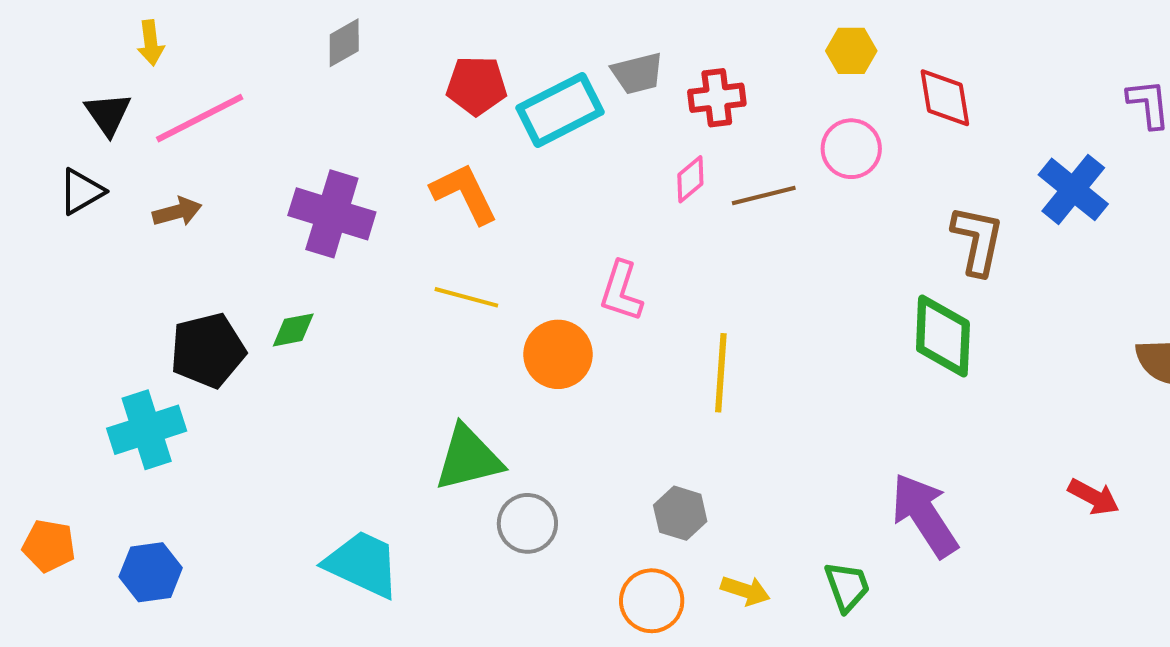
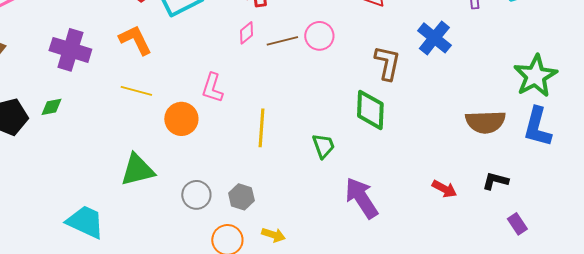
pink circle: (851, 149) -> (319, 36), moved
gray circle: (527, 523) -> (196, 195), moved
green trapezoid: (847, 587) -> (323, 146), moved

